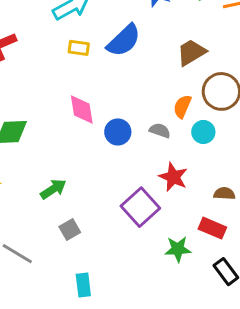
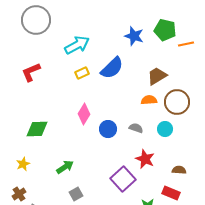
yellow rectangle: (79, 48) -> (82, 73), turned -32
orange semicircle: (182, 106) -> (149, 100), moved, turned 63
pink diamond: (82, 109) -> (84, 114), turned 40

